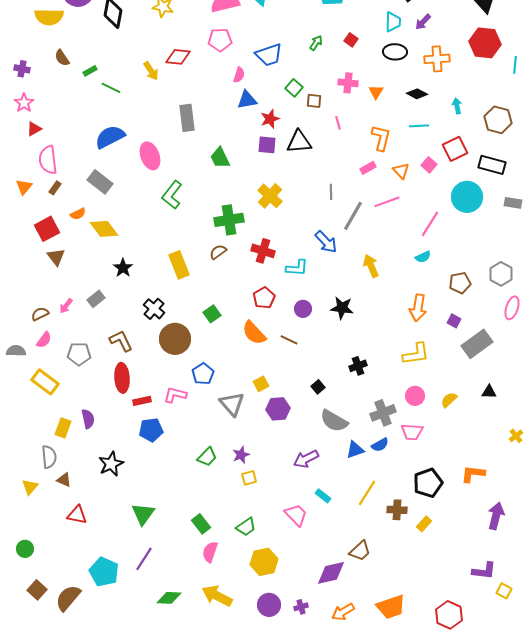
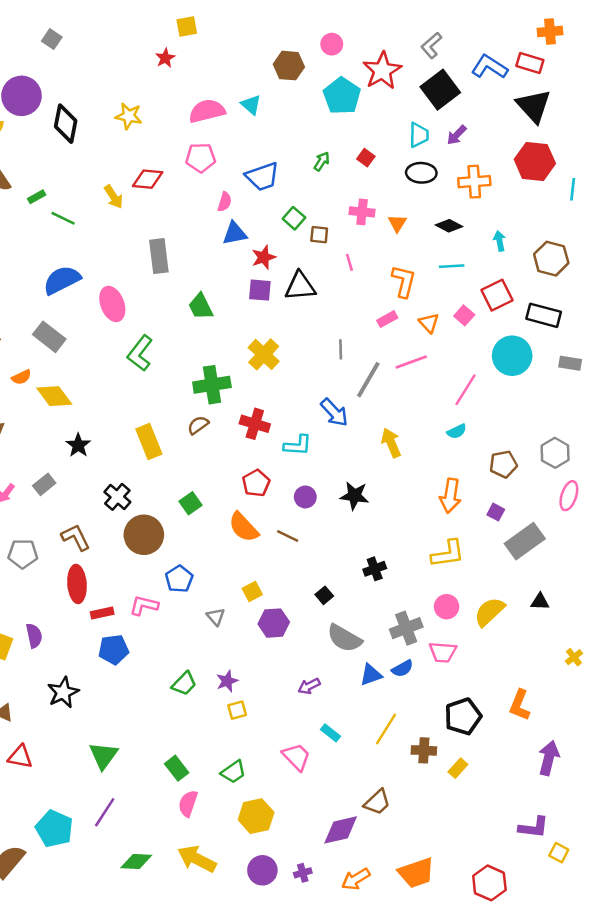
yellow semicircle: (449, 400) -> (489, 612), size x1.5
gray triangle: (232, 404) -> (216, 617), size x0.6
purple arrow: (306, 459) -> (309, 686), size x0.7
orange L-shape: (473, 474) -> (520, 705), turned -75

